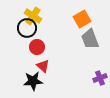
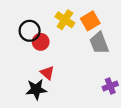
yellow cross: (33, 16) -> (65, 20), moved
red circle: (37, 47) -> (41, 42), moved

